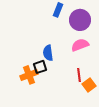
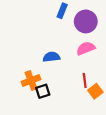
blue semicircle: (48, 53) -> (51, 57), turned 91
black square: (40, 67) -> (43, 91), moved

